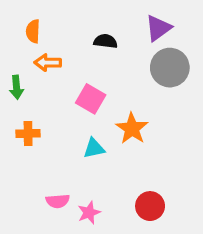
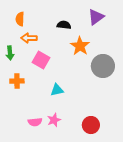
gray circle: (170, 68) -> (103, 66), moved
pink square: (91, 99) -> (41, 60), moved
orange star: (132, 129) -> (80, 46), moved
pink star: (89, 213) -> (54, 120), moved

